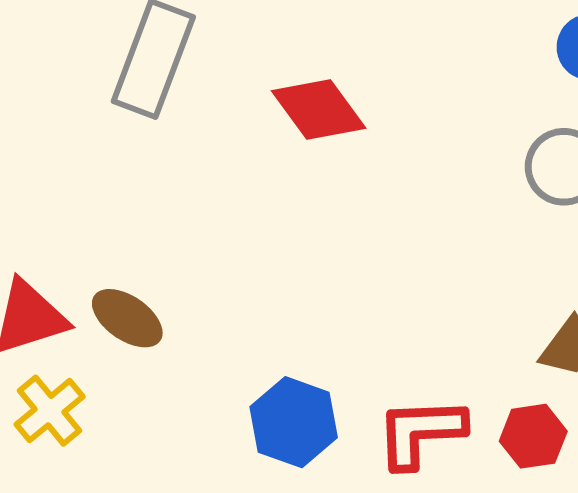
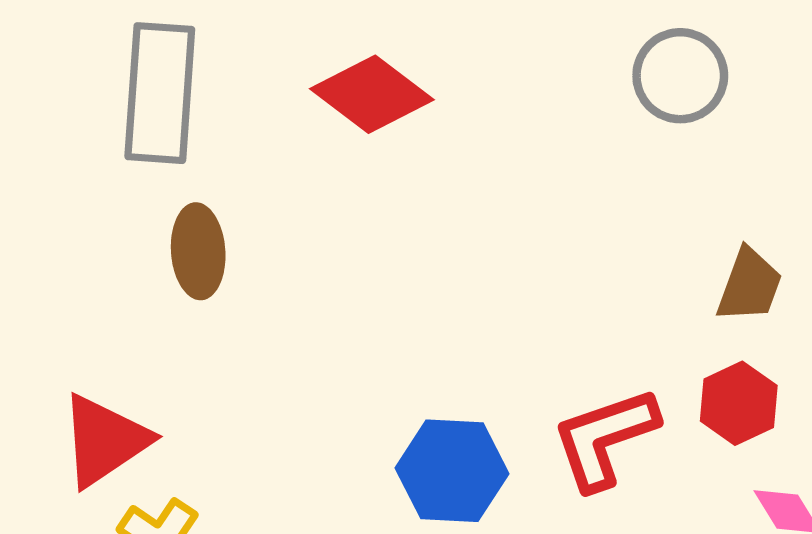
brown ellipse: (127, 318) -> (198, 251), moved, turned 68

